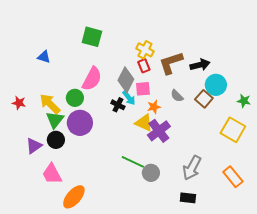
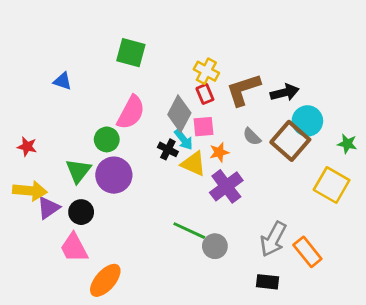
brown square: (204, 99) -> (290, 141), size x1.5
yellow arrow: (50, 104) -> (30, 191), moved, turned 140
yellow triangle: (144, 123) -> (194, 164), moved
black circle: (56, 140) -> (81, 212), moved
orange rectangle: (233, 177) -> (307, 252), moved

